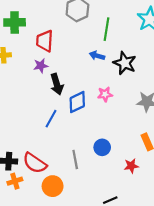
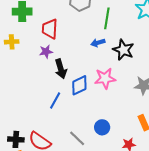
blue arrow: (97, 56) -> (98, 43), turned -32
pink star: (105, 94) -> (105, 78), size x1.5
gray line: (75, 159) -> (77, 138), turned -36

